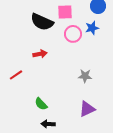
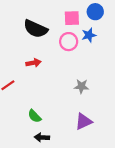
pink square: (65, 12) -> (72, 18), moved

